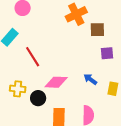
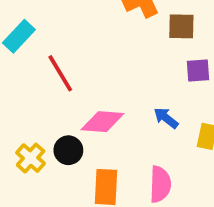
yellow cross: (18, 89) -> (31, 158), moved, turned 35

